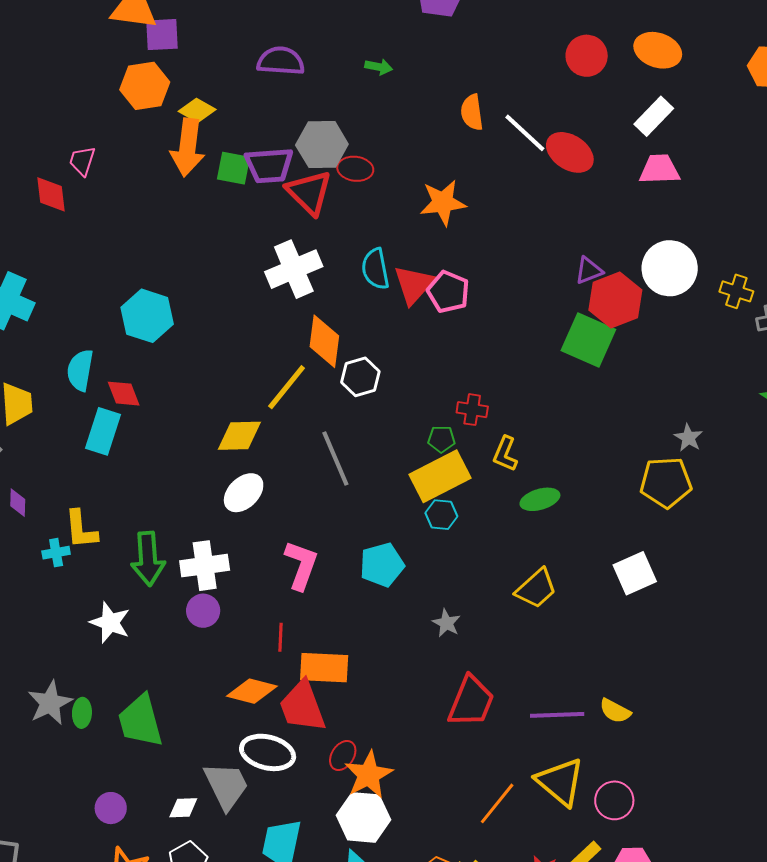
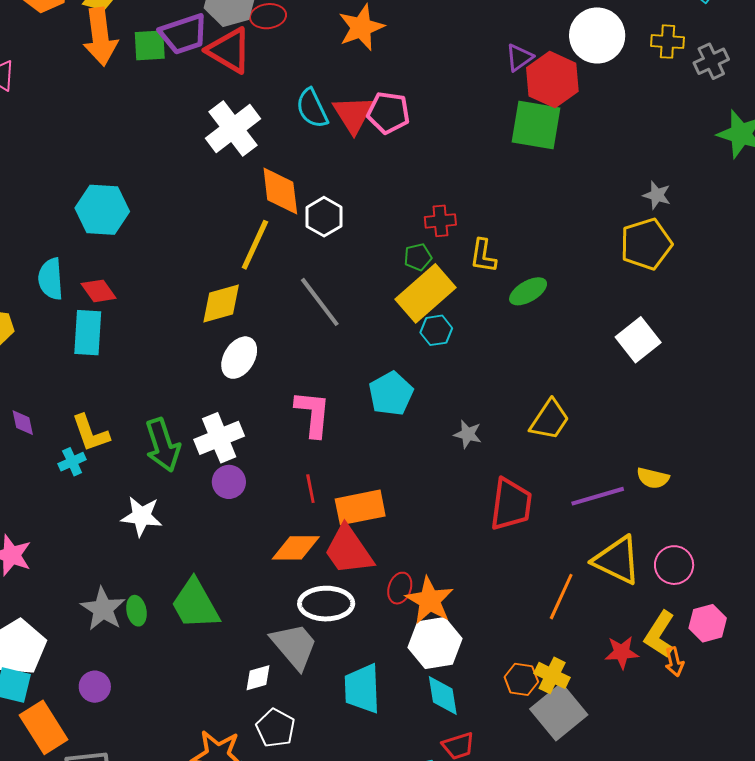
yellow trapezoid: (536, 589) -> (550, 420), moved
purple circle: (111, 808) -> (95, 687), moved

